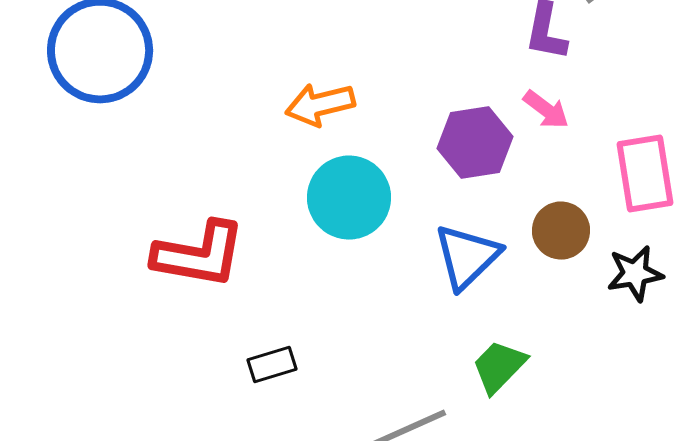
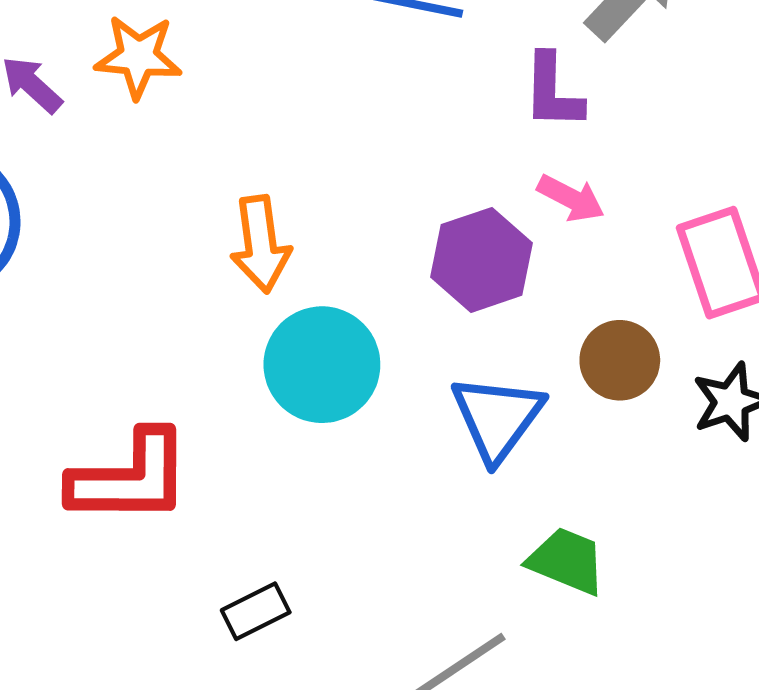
orange arrow: (320, 105) -> (260, 244), turned -74
green trapezoid: (499, 367) -> (567, 561), turned 78

